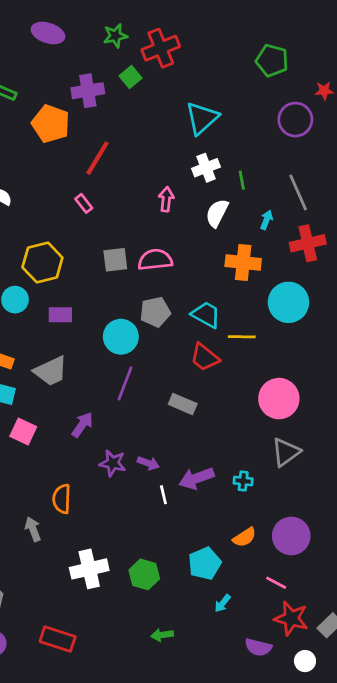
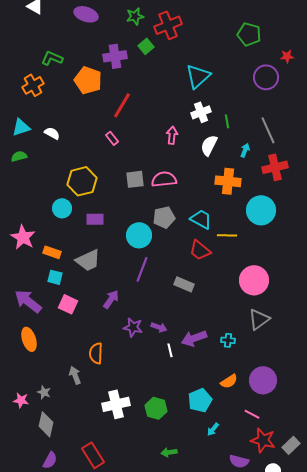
red rectangle: (58, 639) -> (93, 455), turned 40

